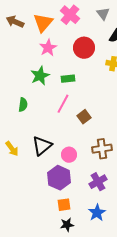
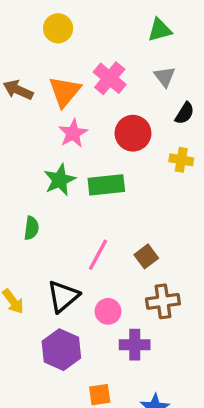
green rectangle: (68, 79) -> (106, 185), size x1.5
pink line: (63, 104) -> (98, 255), moved
brown square: (84, 117) -> (146, 256), moved
purple hexagon: (59, 178) -> (61, 350), moved
purple cross: (98, 182) -> (135, 345), moved, turned 30

